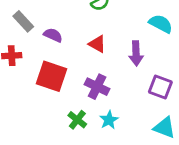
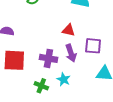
red triangle: (97, 44) -> (69, 30), moved
purple arrow: (136, 53) -> (71, 53), moved

